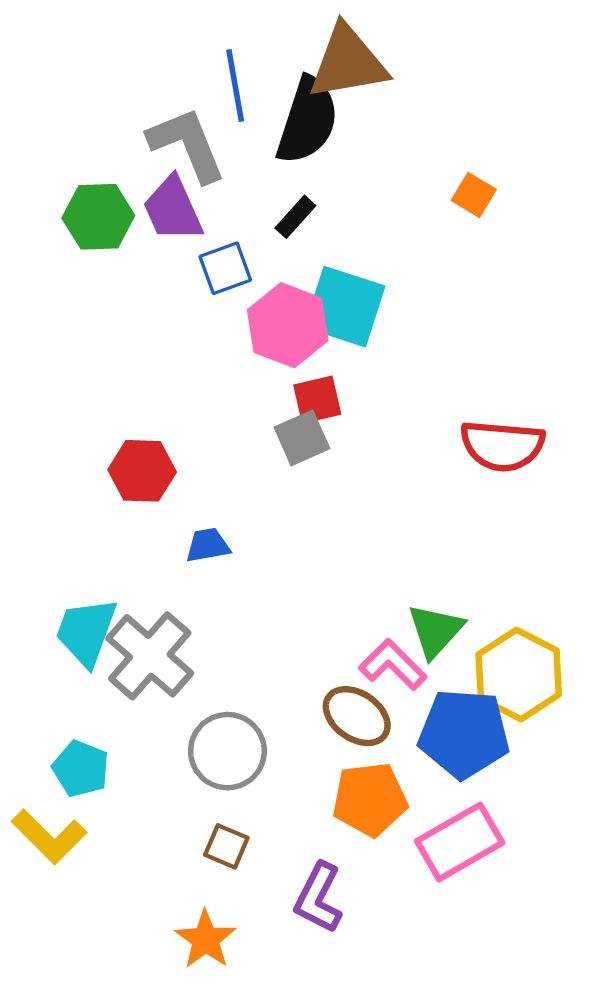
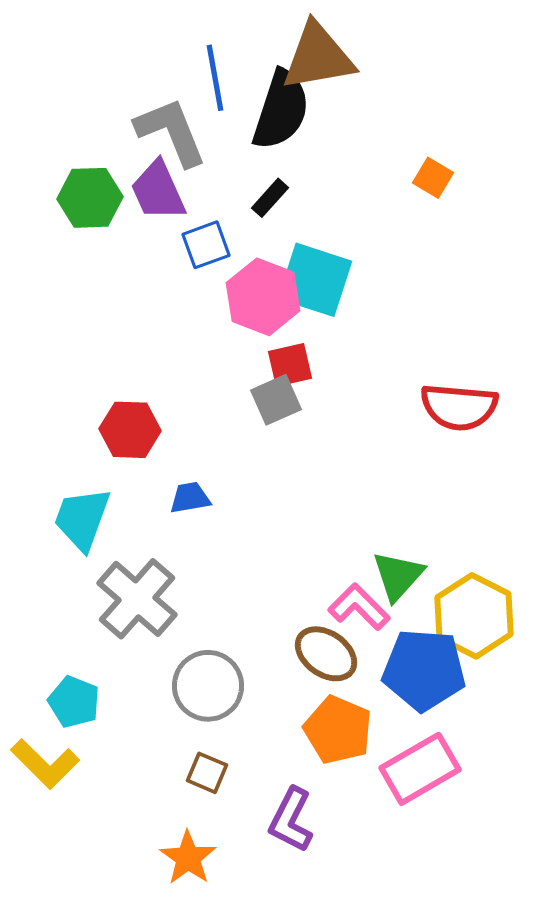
cyan trapezoid: (86, 632) -> (82, 519), moved
orange pentagon: (370, 799) -> (338, 730), turned 30

